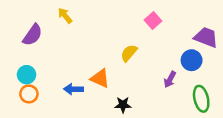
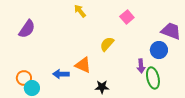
yellow arrow: (65, 16) -> (80, 11), moved
cyan circle: (27, 75) -> (32, 88), moved
purple arrow: (170, 79) -> (141, 66), turned -32
green ellipse: (201, 99) -> (153, 78), moved

